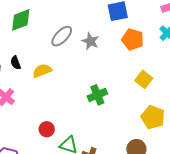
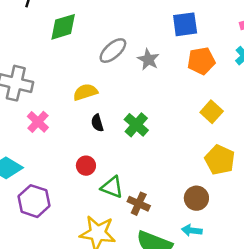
orange pentagon: (133, 39) -> (201, 61), turned -30
black semicircle: (16, 63) -> (97, 123), moved
green cross: (97, 95) -> (136, 125), moved, turned -30

